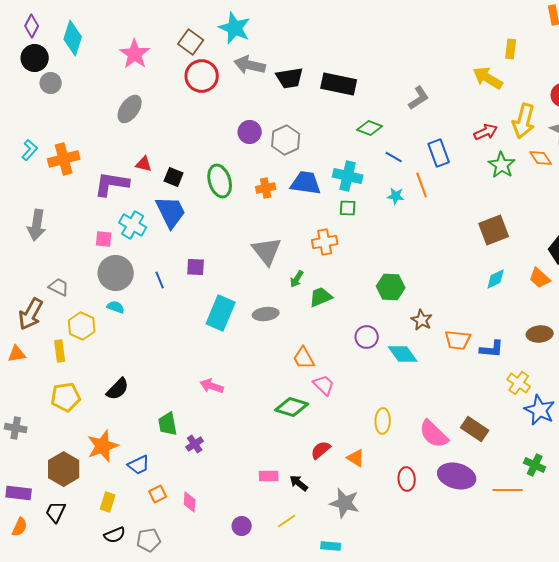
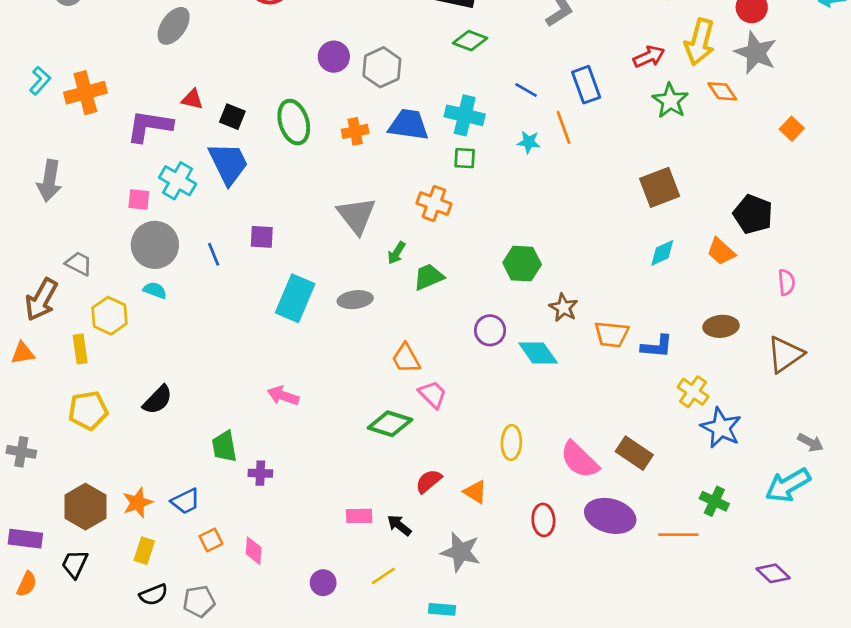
green diamond: (370, 128) -> (470, 41), moved
orange cross: (325, 242) -> (434, 203), turned 30
purple cross: (195, 444) -> (260, 473), turned 36
orange star: (103, 446) -> (138, 503), moved, size x0.7

